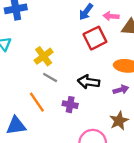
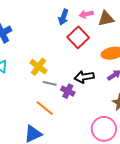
purple cross: (70, 105) -> (68, 91), moved, turned 32

